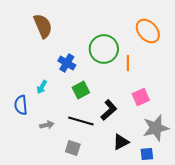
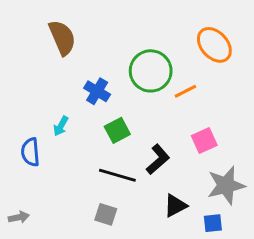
orange line: (128, 63) -> (185, 91), turned 63
gray arrow: (47, 125) -> (19, 217), moved

